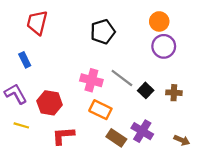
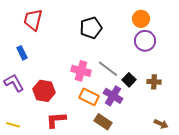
yellow line: (21, 125) -> (13, 125), moved
purple cross: (142, 131) -> (113, 96), moved

